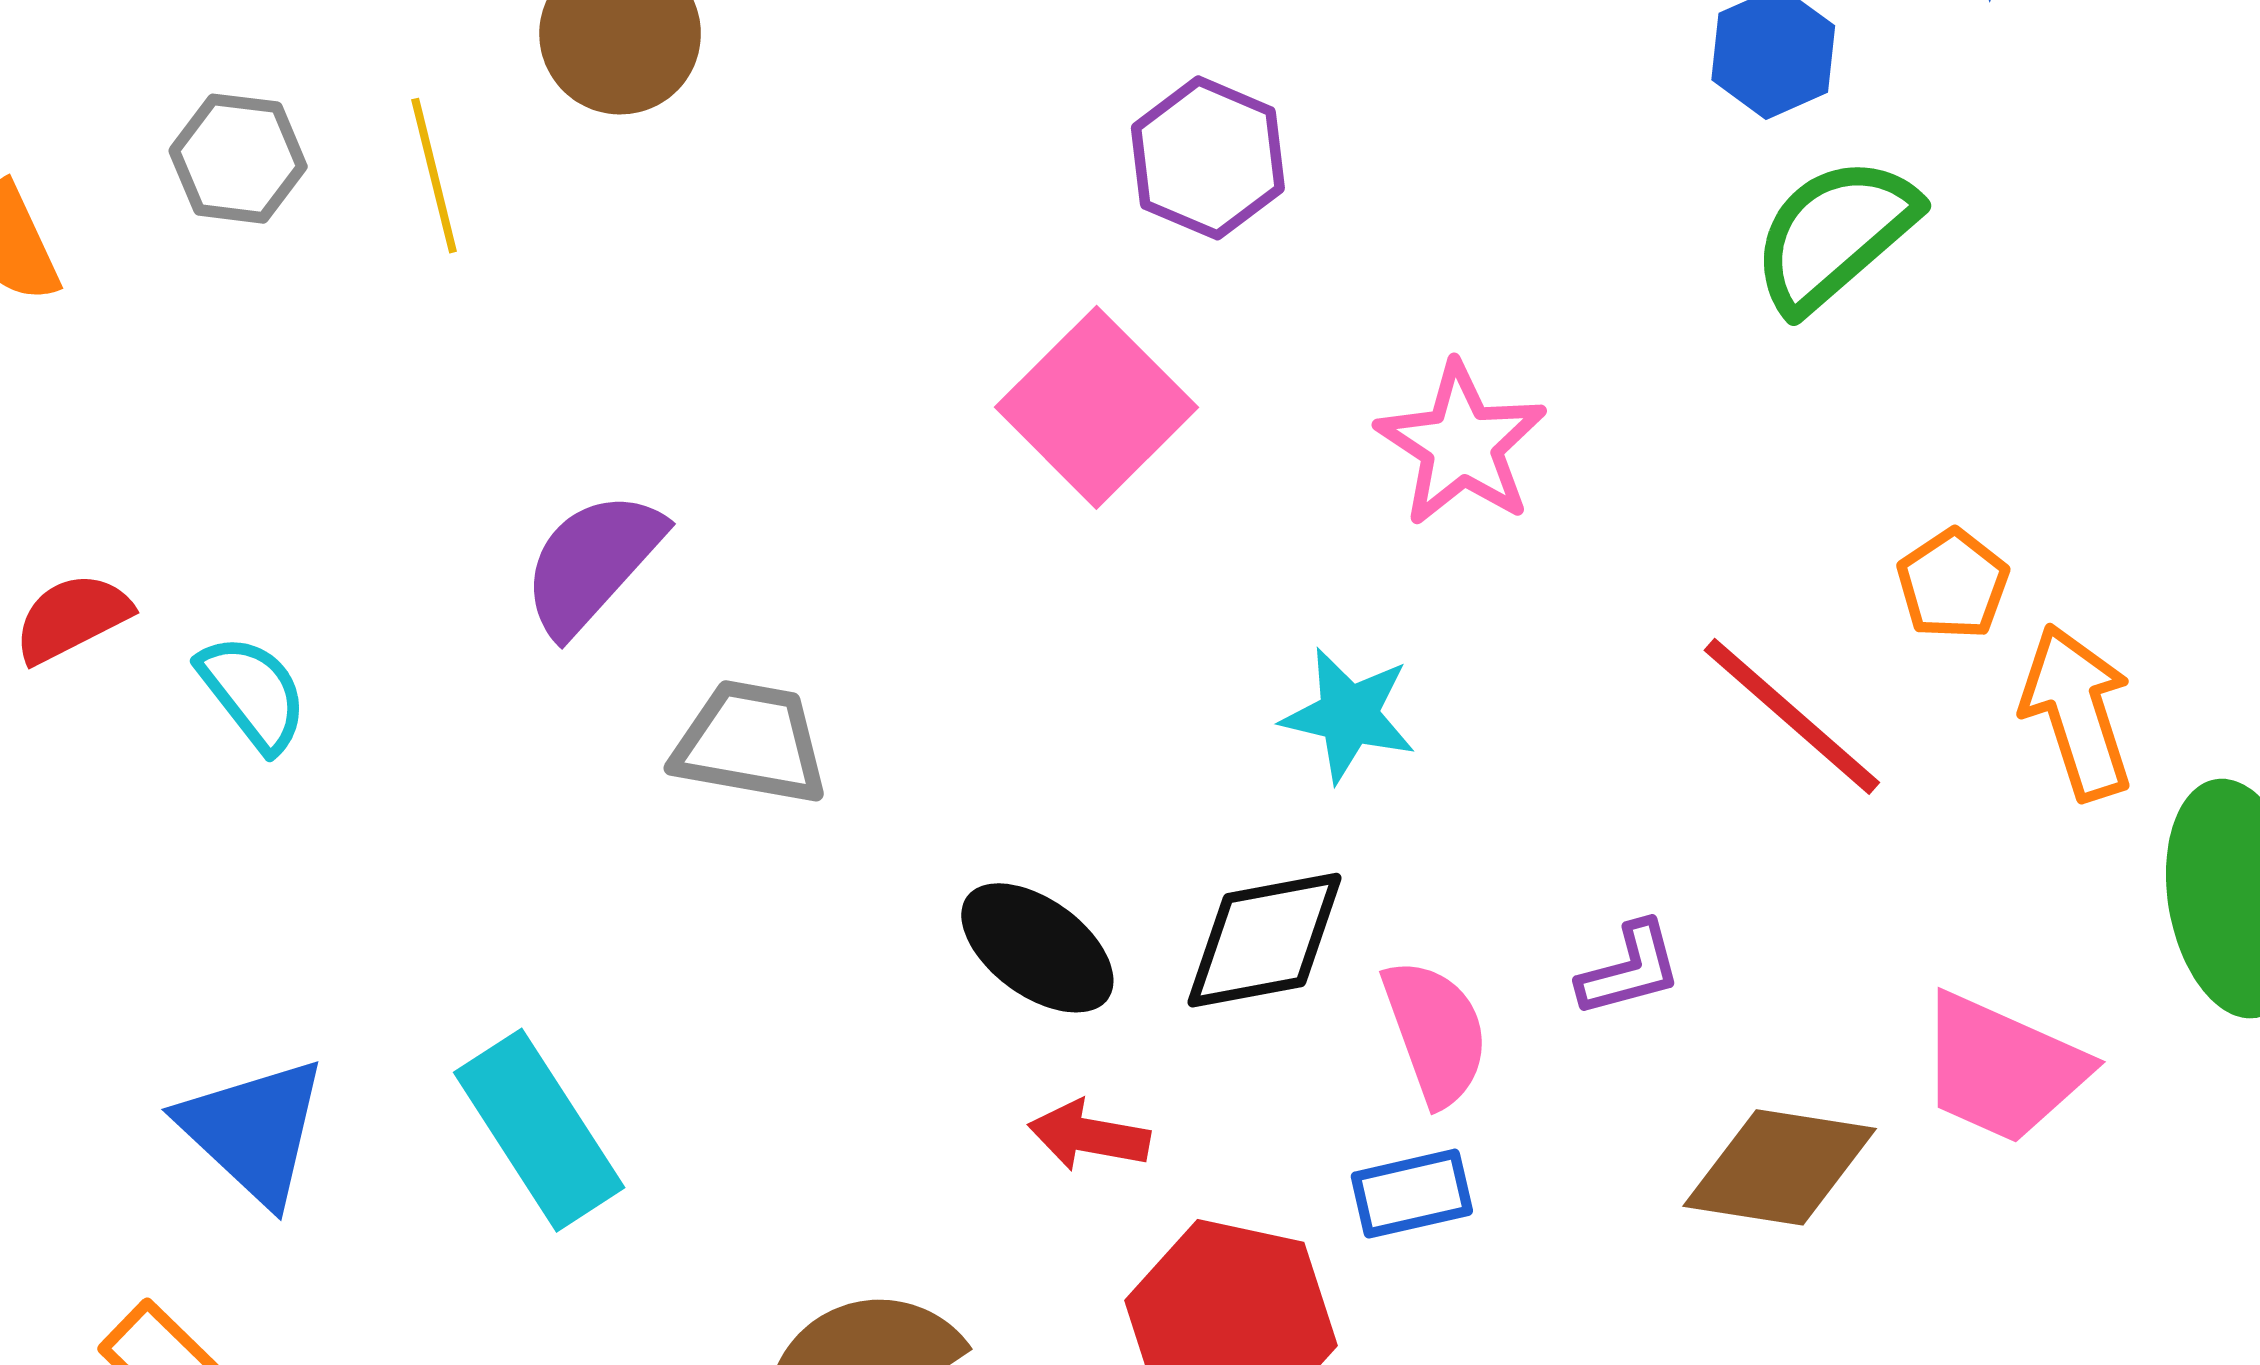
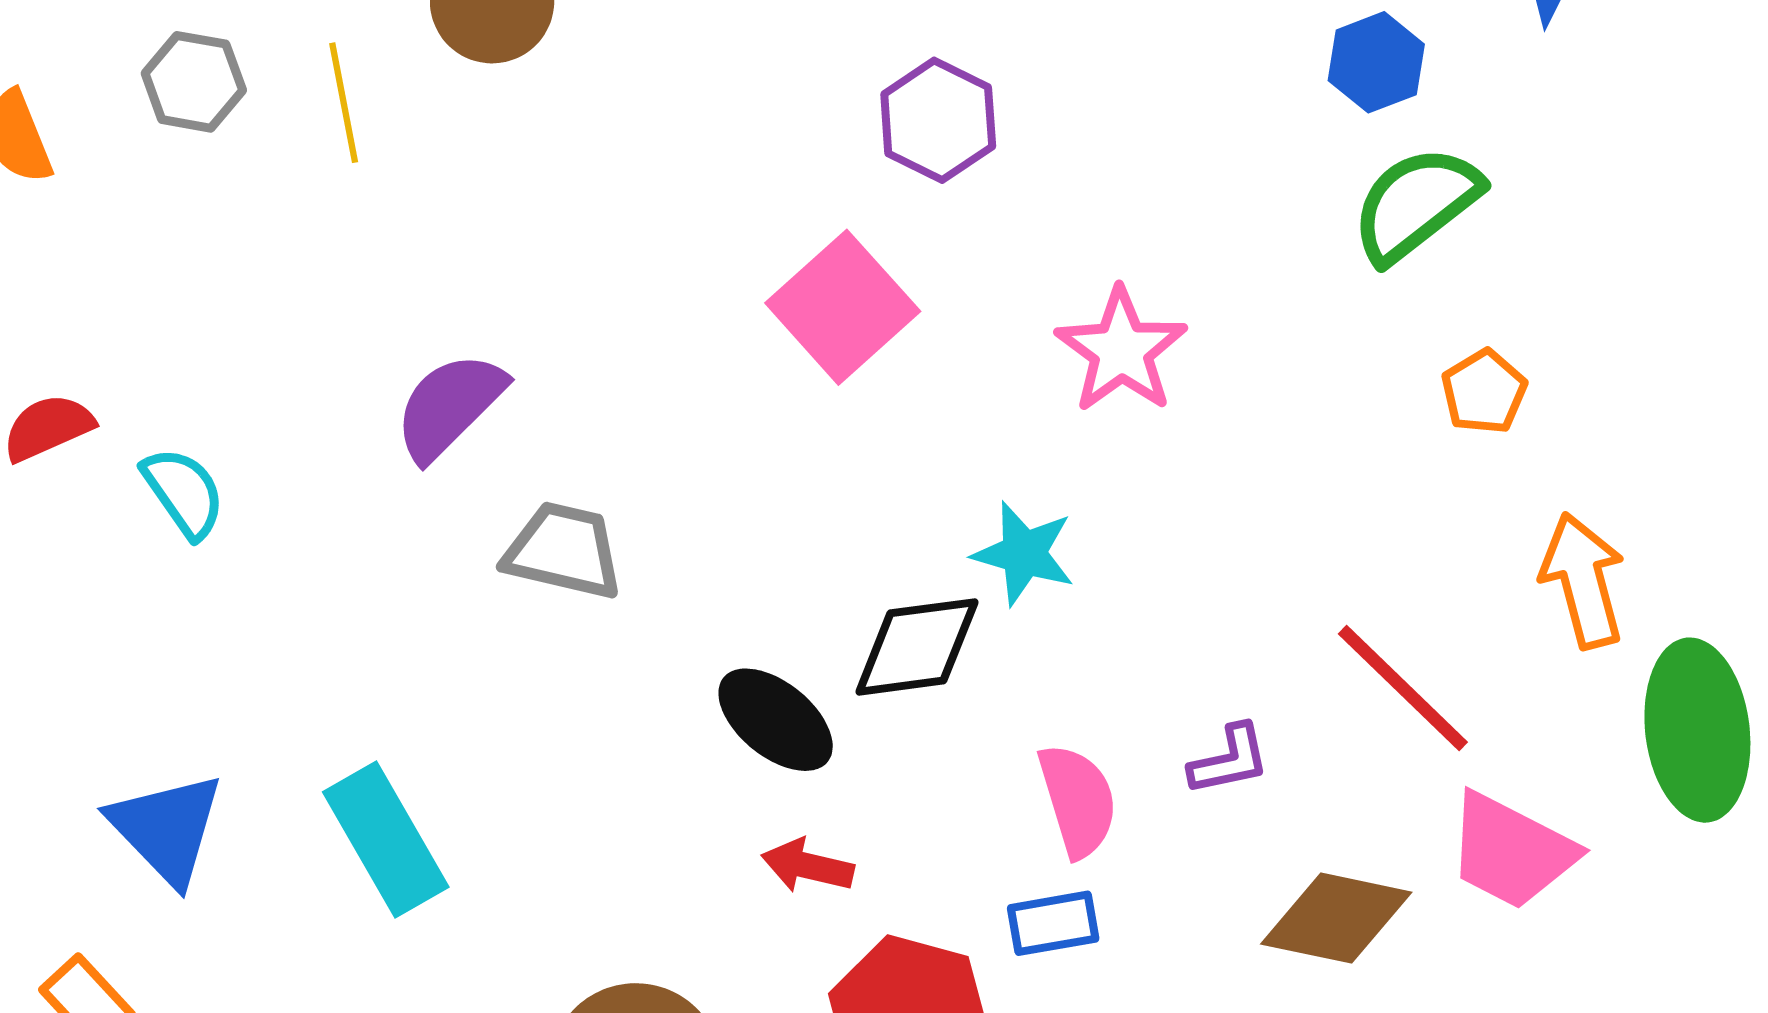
orange pentagon: (1953, 584) -> (1484, 392), moved
red line: (1792, 716) -> (1403, 688), moved
black diamond: (1265, 940) -> (917, 647), moved

